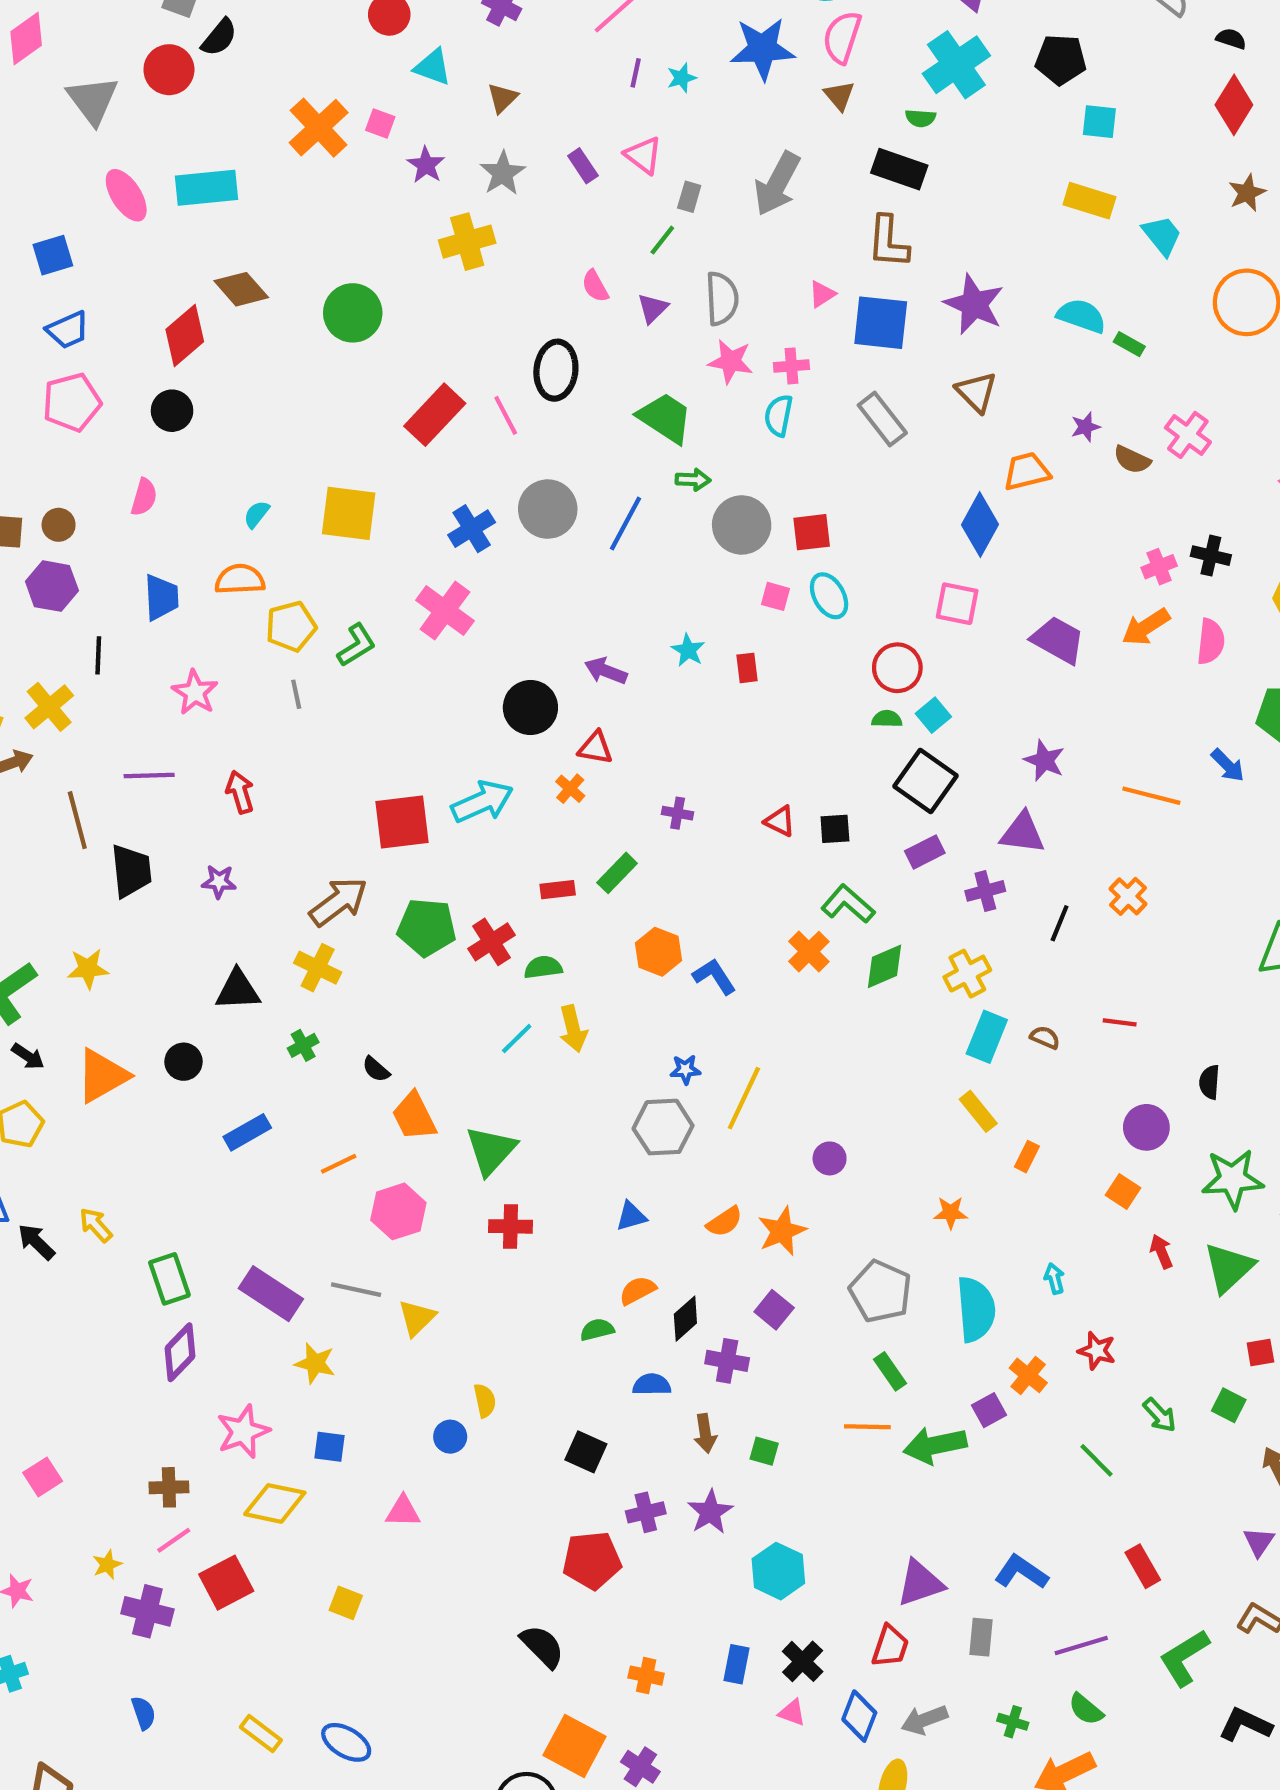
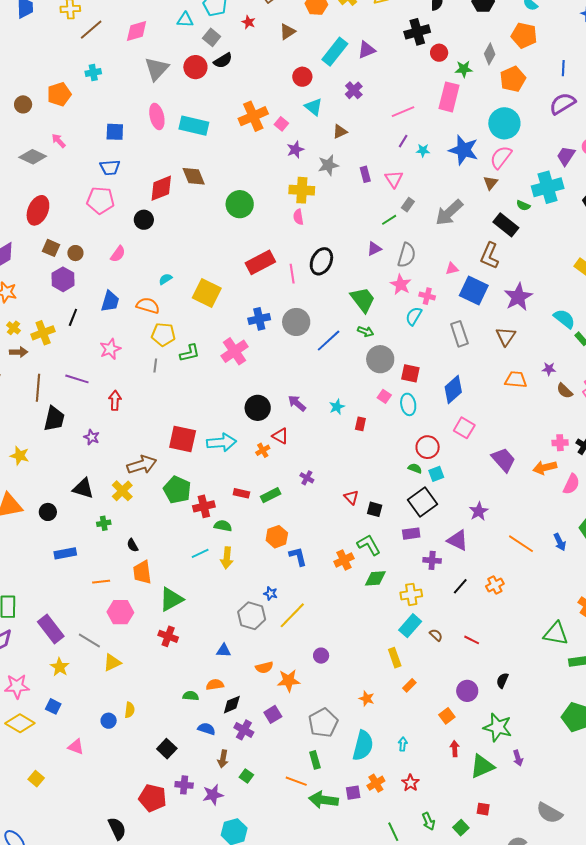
pink semicircle: (595, 286) -> (298, 217), moved
blue diamond: (980, 525) -> (453, 390), moved

